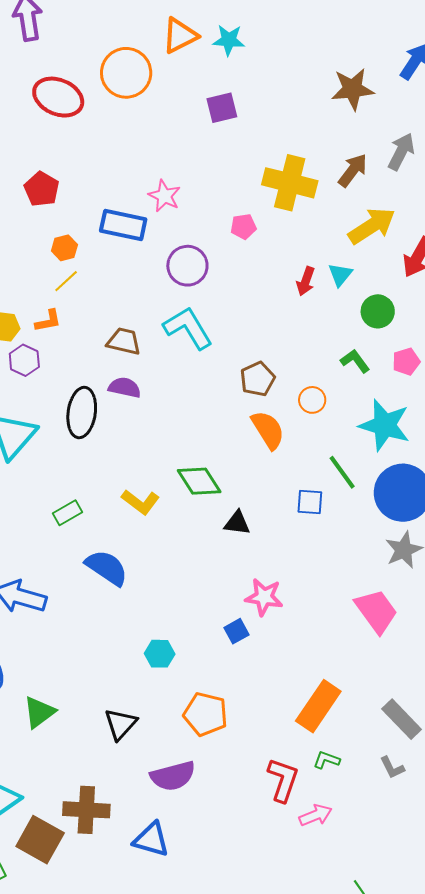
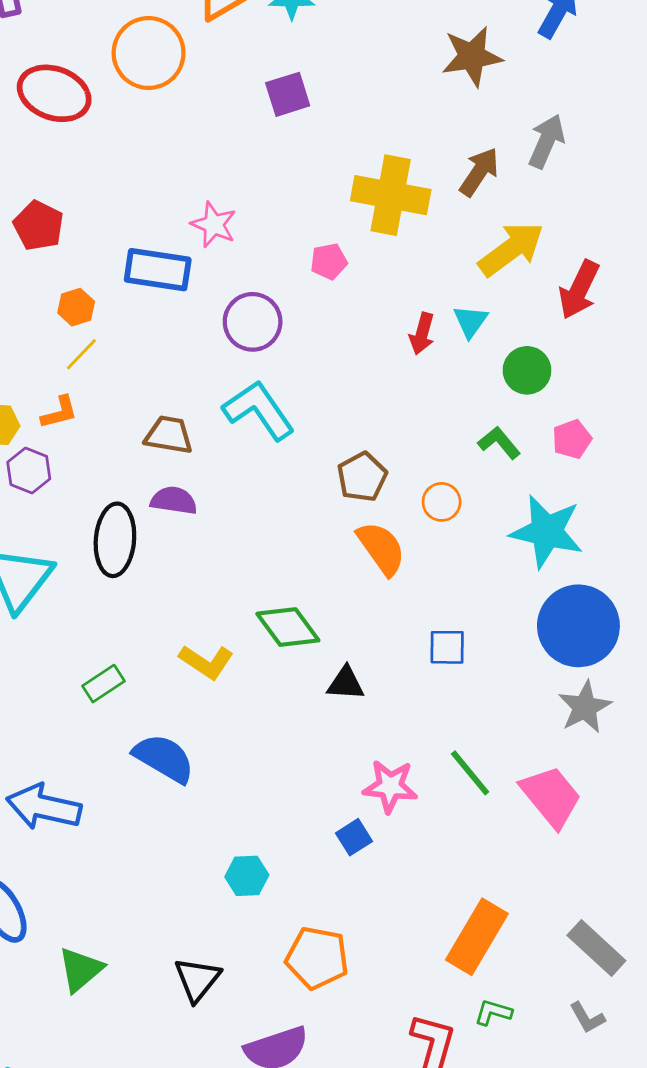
green line: (342, 472) -> (470, 773), moved

